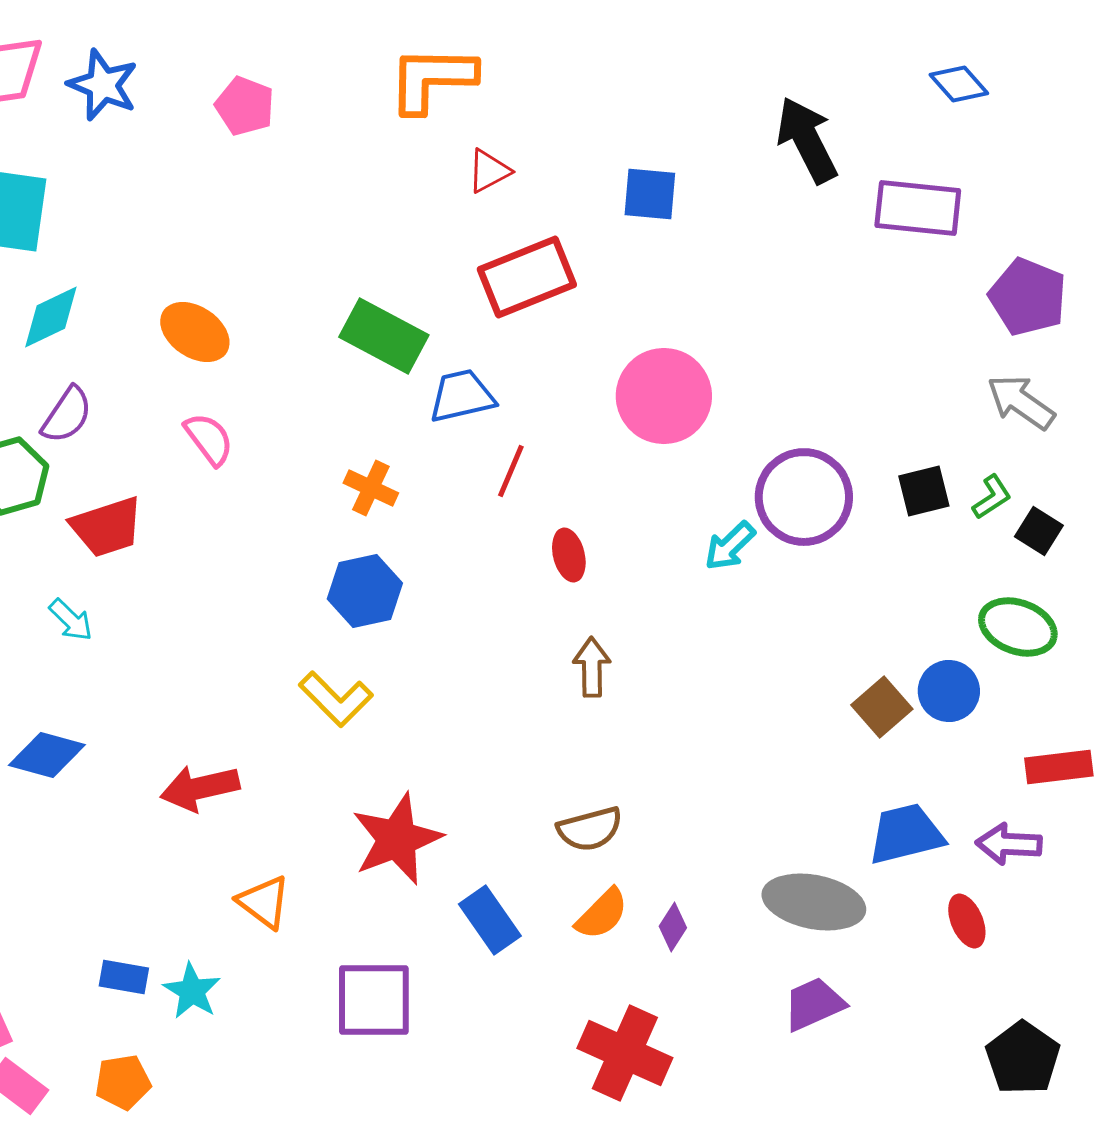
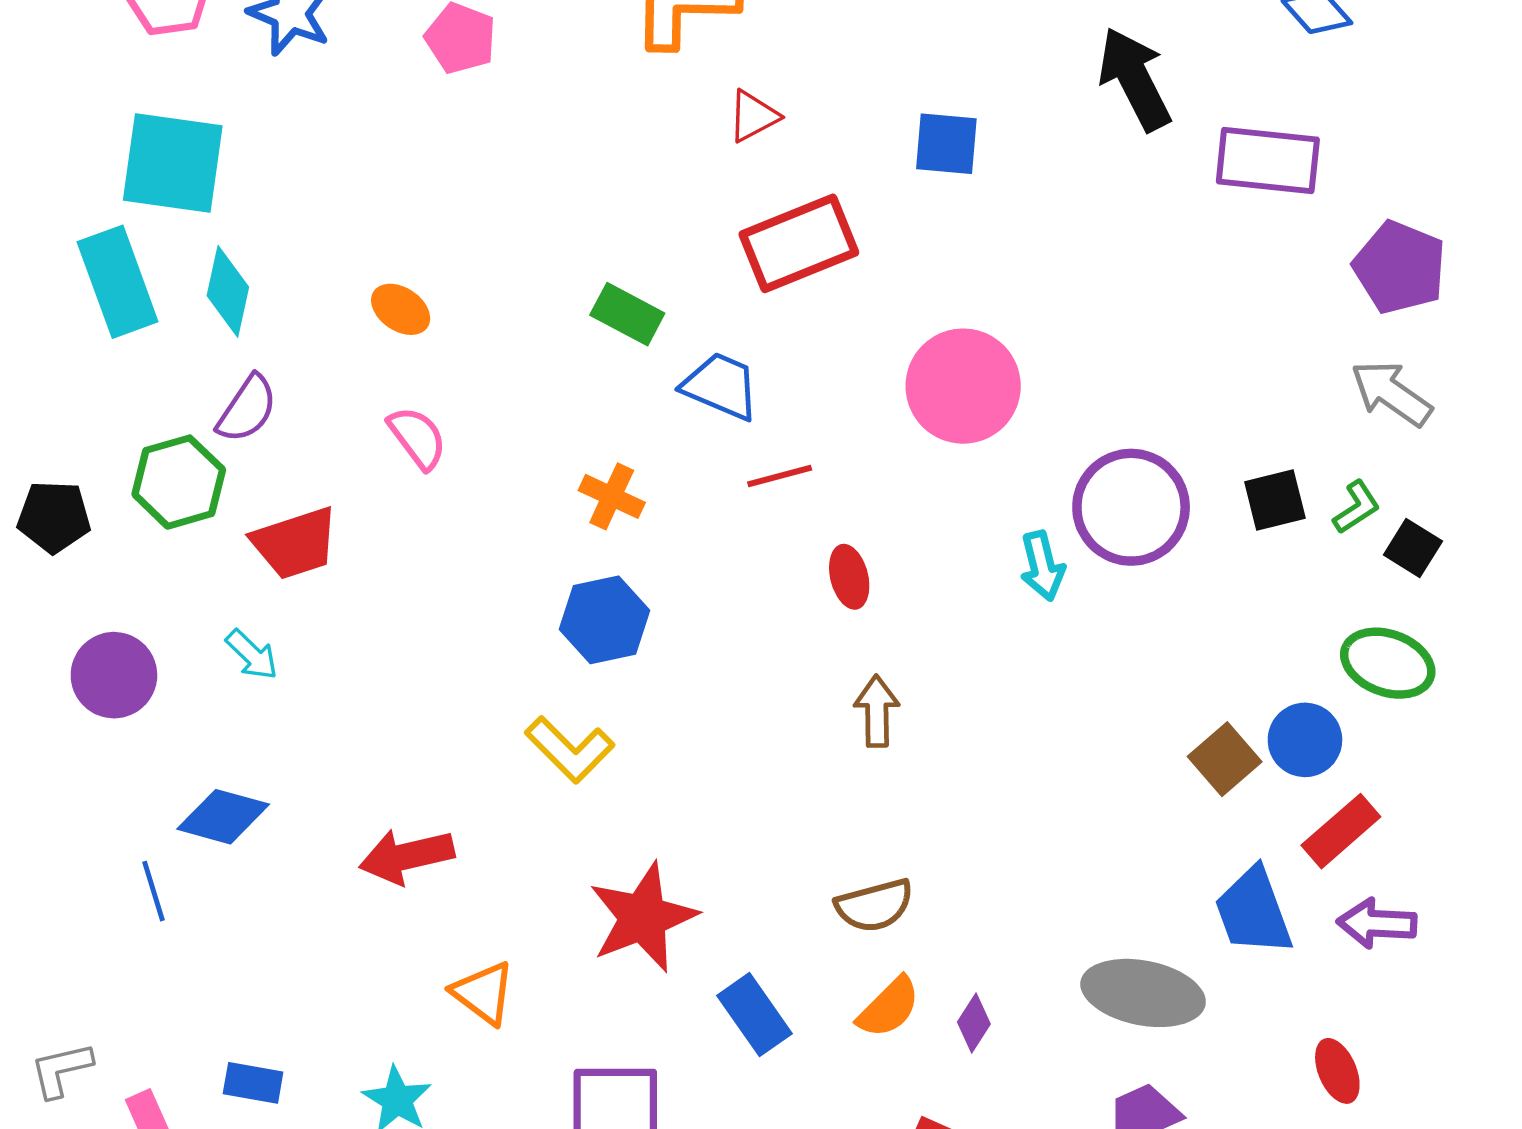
cyan diamond: (51, 317) -> (228, 291), turned -52
orange ellipse: (195, 332) -> (401, 309), size x0.7
green rectangle: (384, 336) -> (627, 314), size x0.7
blue trapezoid: (462, 396) -> (721, 386), turned 36
red line: (511, 471) -> (780, 476), turned 52
cyan arrow: (730, 546) -> (1042, 566), turned -60
red rectangle: (1059, 767) -> (1341, 831), moved, turned -34
blue trapezoid: (906, 834) -> (1253, 911), turned -96
red ellipse: (967, 921) -> (1337, 1071), moved
blue rectangle: (124, 977) -> (253, 1083), moved

